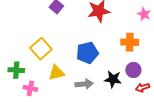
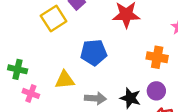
yellow square: (41, 49) -> (54, 19), moved
blue pentagon: (87, 53) -> (94, 52), moved

